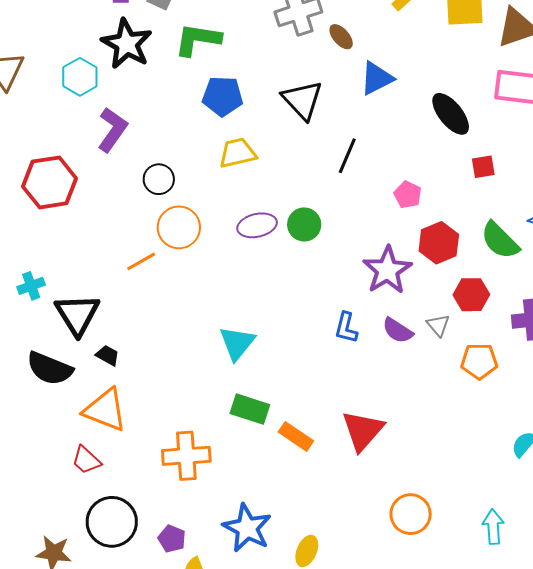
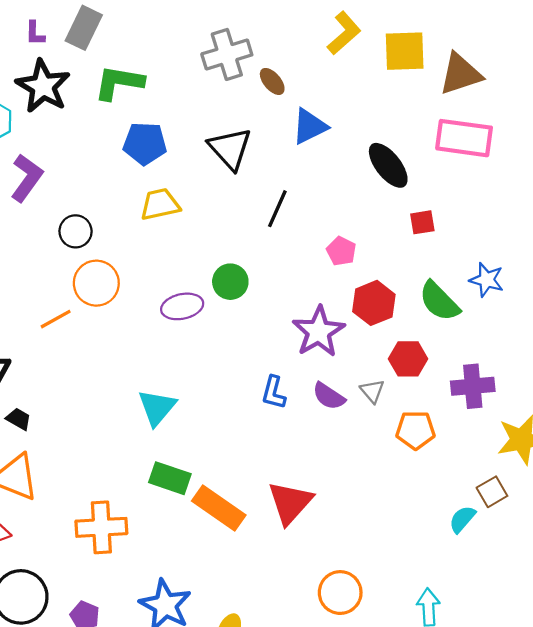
purple ellipse: (257, 225) -> (182, 306), moved
orange rectangle: (296, 436) -> (219, 508), size x1.4

